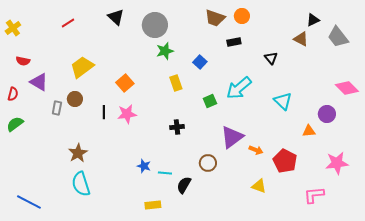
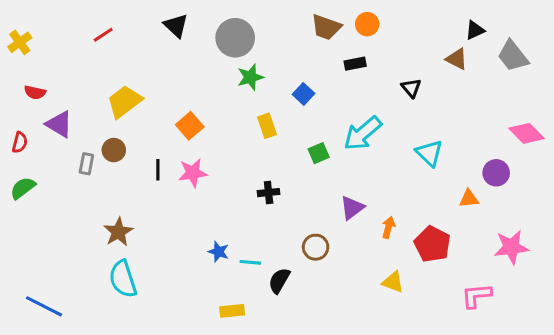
purple triangle: (232, 137) -> (352, 208), size x0.7
orange arrow: (256, 150) -> (388, 227), turned -96

